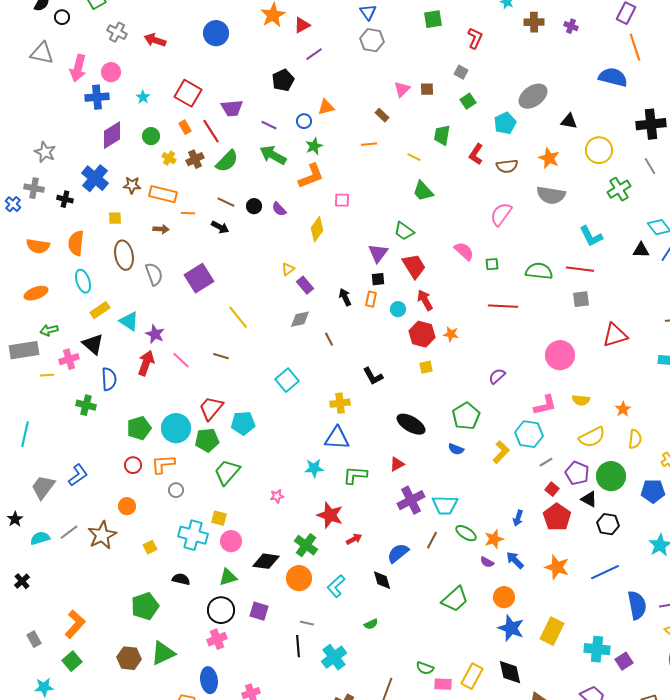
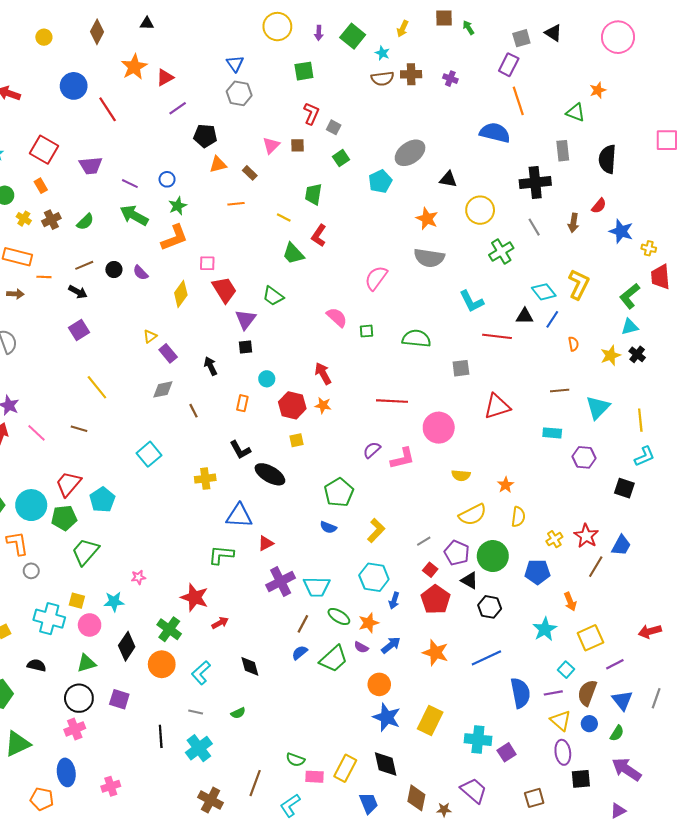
red L-shape: (475, 38) -> (311, 114), moved
black pentagon: (283, 80) -> (205, 136), moved, turned 30
orange triangle: (326, 107) -> (218, 164), moved
red line: (211, 131) -> (108, 109), moved
red L-shape: (476, 154) -> (319, 236), moved
green semicircle: (227, 161) -> (85, 222), size x0.7
brown semicircle: (507, 166) -> (382, 79), moved
brown line: (226, 202) -> (84, 265), turned -48
red trapezoid: (414, 266) -> (224, 290), moved
red line: (580, 269) -> (497, 336), moved
purple square: (199, 278) -> (79, 330), moved, size x0.7
orange rectangle: (371, 299) -> (242, 403), moved
red arrow: (425, 300) -> (323, 374), moved
red line: (503, 306) -> (392, 401), moved
pink L-shape: (545, 405) -> (403, 458), moved
cyan pentagon: (243, 423) -> (102, 500), turned -30
black ellipse: (411, 424) -> (270, 474), moved
cyan hexagon: (529, 434) -> (374, 577), moved
blue triangle: (337, 438) -> (239, 516), moved
orange L-shape: (163, 464) -> (17, 543), turned 85
cyan star: (314, 468) -> (114, 602), moved
blue semicircle: (398, 553) -> (300, 653), moved, size x0.7
blue arrow: (515, 560) -> (391, 645), turned 96
black diamond: (266, 561) -> (127, 646), turned -64
green trapezoid: (455, 599) -> (334, 659), moved
gray line: (307, 623) -> (196, 712), moved

